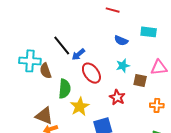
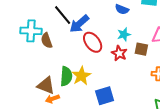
blue arrow: (78, 54) -> (79, 24), size x1.5
green semicircle: (65, 89) -> (66, 76), moved
red star: (117, 97) -> (119, 53), moved

